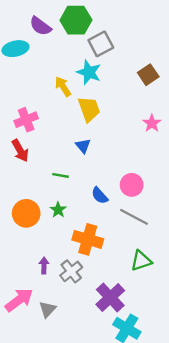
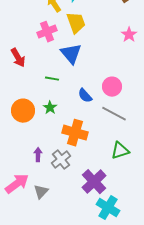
pink cross: (26, 120) -> (47, 32), moved
blue triangle: (83, 146) -> (71, 54), size x1.6

